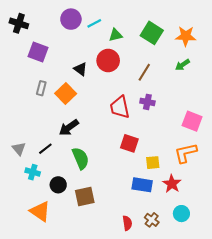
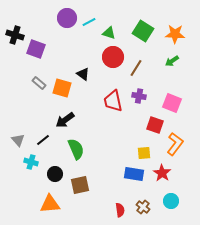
black cross: (19, 23) -> (15, 35), moved
green triangle: (116, 35) -> (109, 33), turned 32
red circle: (108, 61) -> (113, 57), moved
black triangle: (80, 69) -> (83, 74), moved
gray rectangle: (41, 88) -> (39, 83), turned -64
orange square: (66, 93) -> (62, 88), turned -30
pink square: (192, 121) -> (172, 103), moved
red square: (129, 143) -> (155, 125), moved
orange L-shape: (186, 153) -> (175, 144), turned 140
orange triangle: (40, 211) -> (50, 204), moved, turned -40

